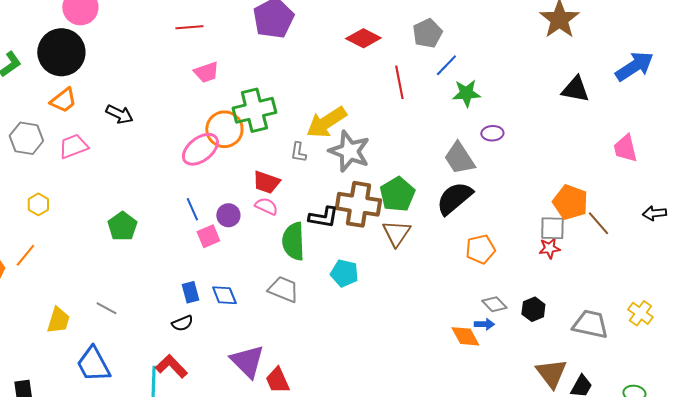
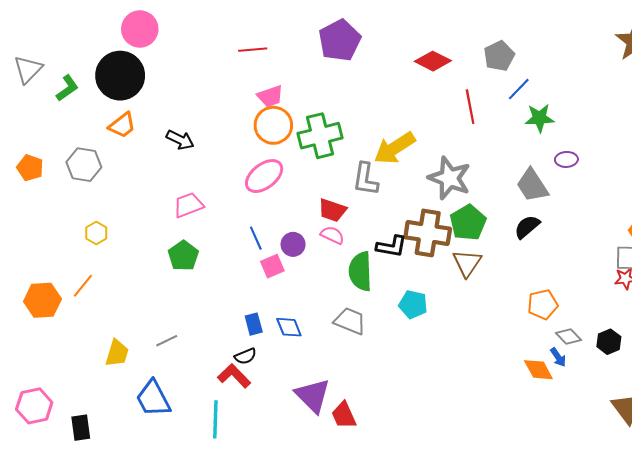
orange circle: (224, 129) -> (273, 125), moved
pink trapezoid: (73, 146) -> (188, 205), moved
gray star: (349, 151) -> (449, 178), moved
gray L-shape: (298, 152) -> (366, 179), size x1.6
black semicircle: (454, 198) -> (527, 227), size x0.7
orange pentagon: (480, 249) -> (543, 304), moved
gray line: (106, 308) -> (167, 341), turned -55
blue arrow: (484, 324) -> (558, 357), turned 54
red L-shape: (171, 366) -> (234, 376), moved

